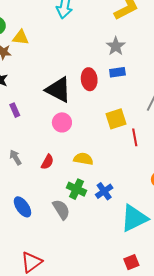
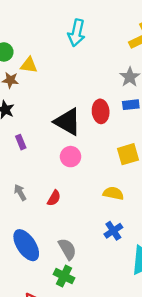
yellow semicircle: (83, 159) -> (113, 193), moved
green cross: (77, 189) -> (64, 276), moved
blue ellipse: (22, 207) -> (26, 245), size x1.4

